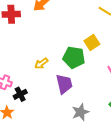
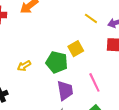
purple trapezoid: (64, 84) -> (65, 91), moved

